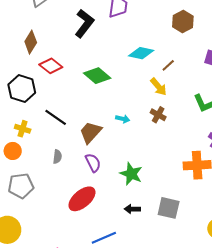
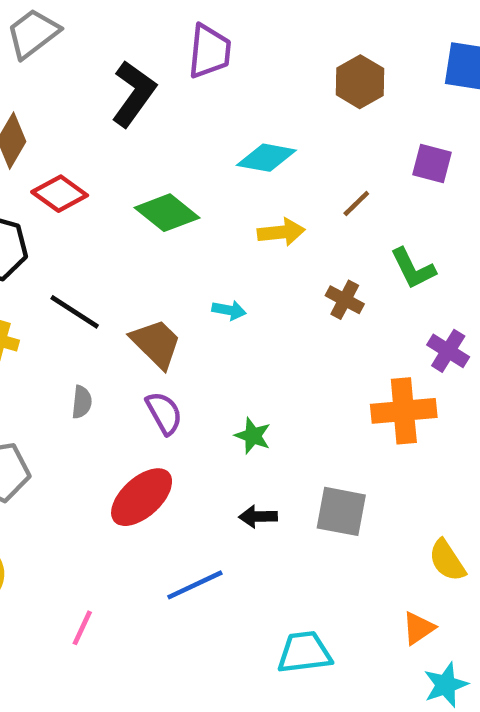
brown line: (168, 65) -> (356, 204), moved
yellow arrow: (158, 87) -> (281, 232), moved, turned -54
brown cross: (158, 115) -> (345, 300), moved
brown trapezoid: (90, 132) -> (156, 343), turned 95
green star: (131, 174) -> (253, 436), size x0.7

